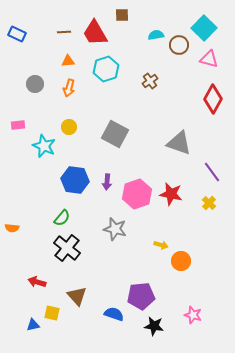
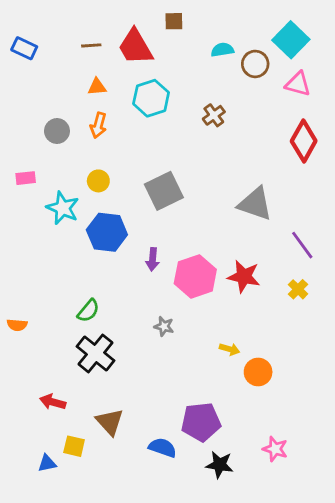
gray circle: (35, 84) -> (57, 131), moved
gray square: (115, 134) -> (164, 191), turned 36
blue hexagon: (75, 180) -> (107, 232), moved
gray star: (115, 229) -> (164, 326), size x0.6

